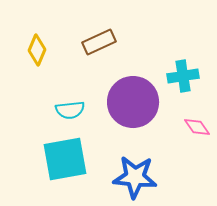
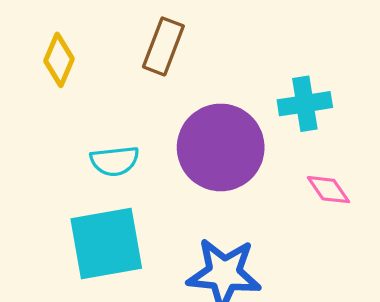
brown rectangle: (99, 42) -> (163, 46), turned -44

